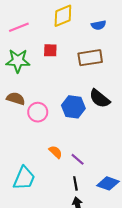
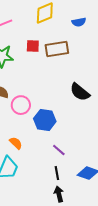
brown rectangle: (90, 58) -> (57, 49), moved
blue hexagon: (73, 107) -> (45, 120), moved
orange semicircle: (56, 152) -> (16, 143), moved

